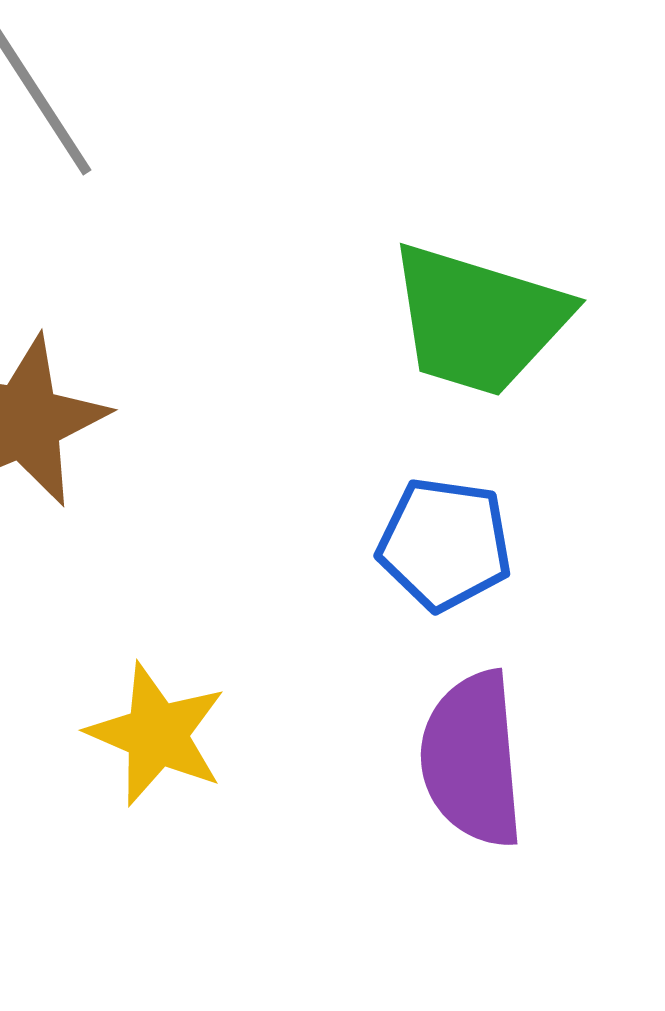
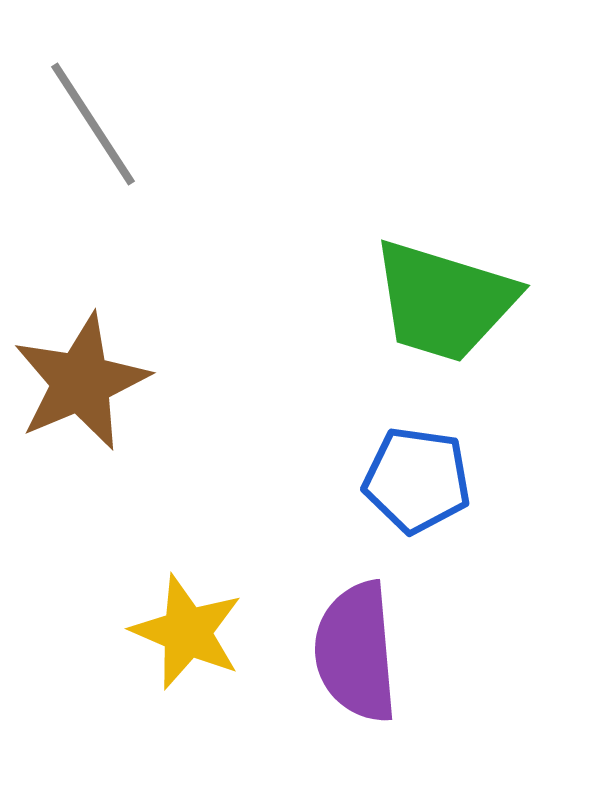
purple semicircle: (472, 759) -> (356, 652), moved

